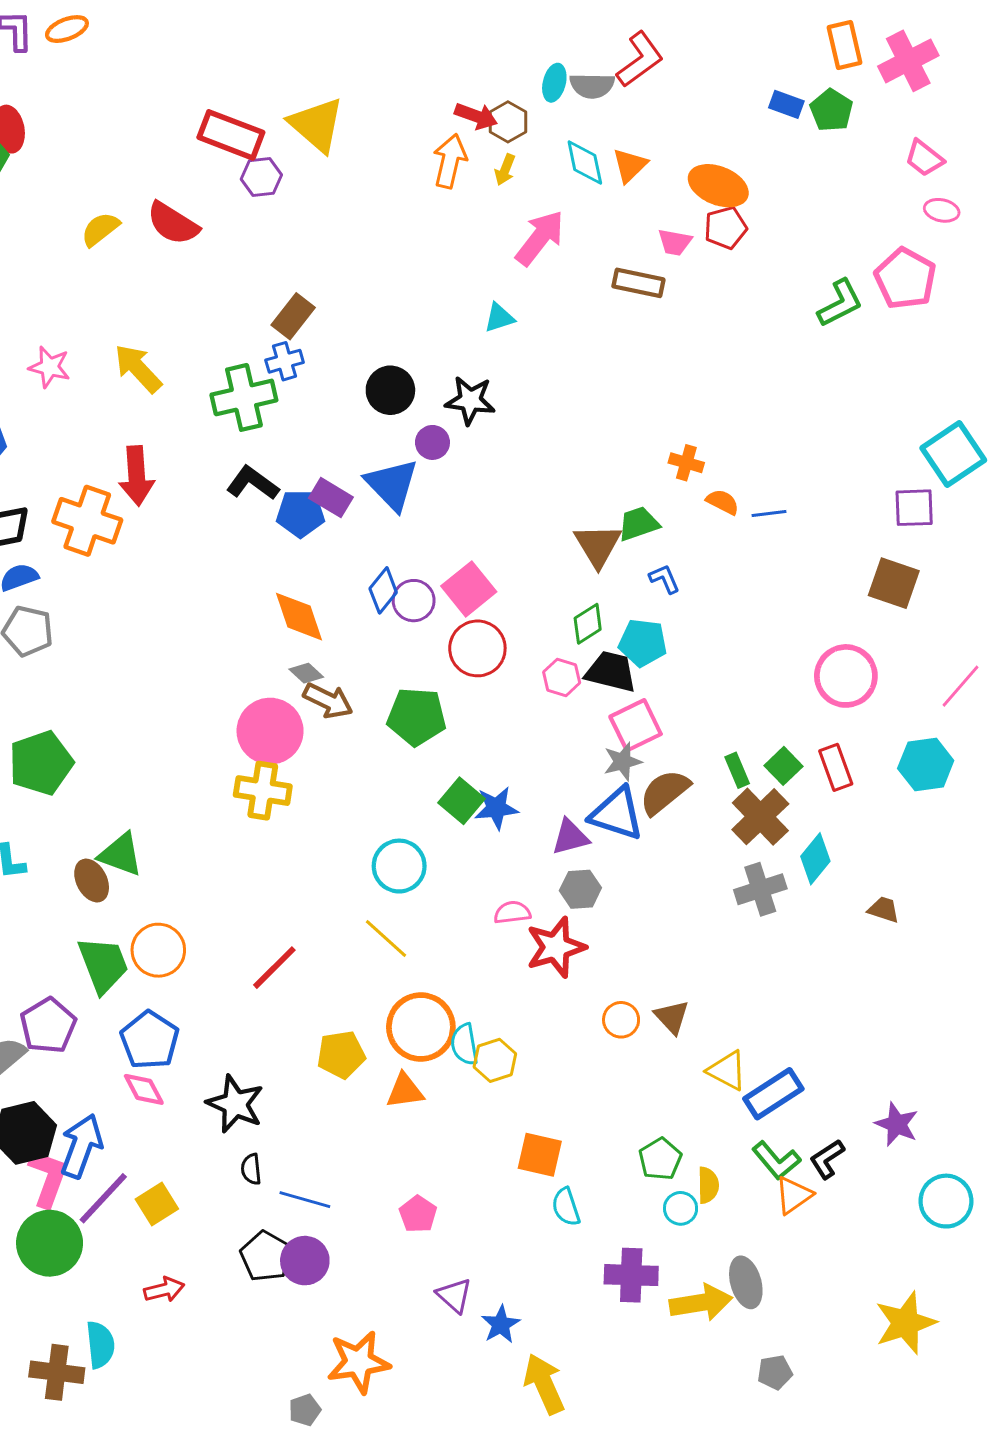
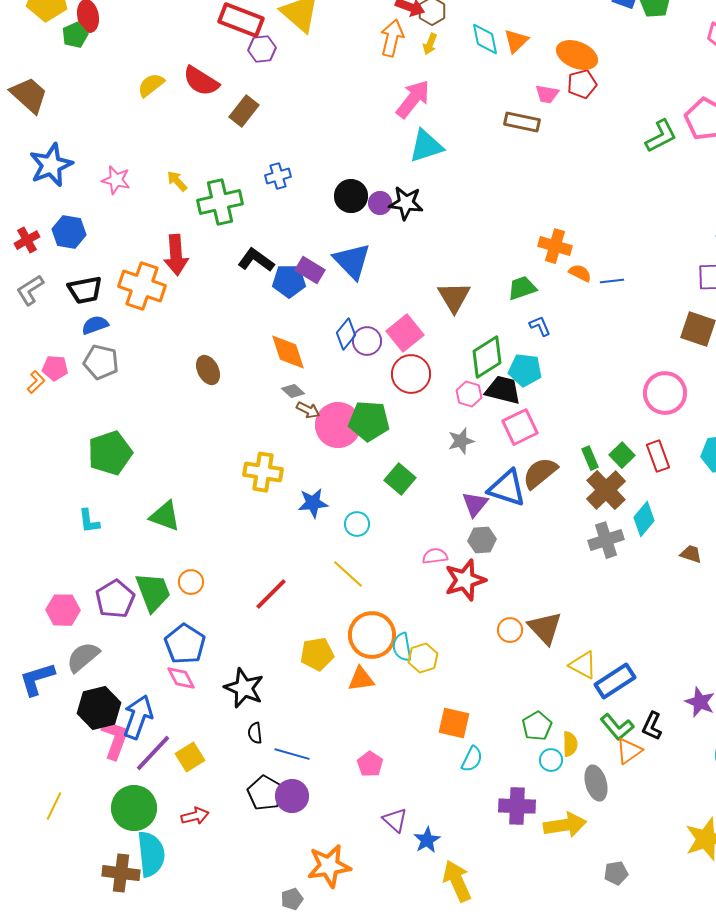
pink arrow: (540, 238) -> (413, 99), moved
brown rectangle: (293, 316) -> (244, 111), moved
cyan triangle: (499, 318) -> (426, 146), size x1.6
yellow arrow: (138, 368) -> (177, 181), size x0.6
green cross: (244, 397) -> (220, 202), moved
purple circle: (432, 442) -> (380, 203), moved
orange cross: (686, 463) -> (555, 246), size x1.4
brown triangle: (598, 545) -> (454, 297), moved
green diamond: (588, 624) -> (487, 357), size x1.5
brown arrow: (328, 701) -> (308, 410), size x0.7
pink circle: (270, 731) -> (338, 425), moved
gray star: (623, 762) -> (461, 441), moved
blue star: (496, 808) -> (313, 503), moved
purple triangle: (570, 837) -> (475, 504), turned -36
cyan circle: (399, 866) -> (357, 524), size x0.7
brown ellipse: (92, 881) -> (208, 370), moved
orange circle: (158, 950) -> (191, 582), size x0.7
brown triangle: (672, 1017) -> (545, 628), size x1.4
purple pentagon: (48, 1026) -> (115, 599), moved
black L-shape: (827, 1159) -> (652, 726), turned -32
cyan semicircle: (566, 1207) -> (472, 759), turned -136
green circle: (50, 1243) -> (134, 808), moved
gray ellipse: (746, 1282) -> (596, 783), moved
cyan semicircle: (100, 1345) -> (151, 854), size x1.4

